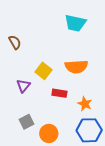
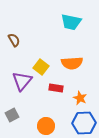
purple triangle: (23, 86) -> (22, 81), size x1.5
gray square: (27, 122) -> (12, 115), moved

